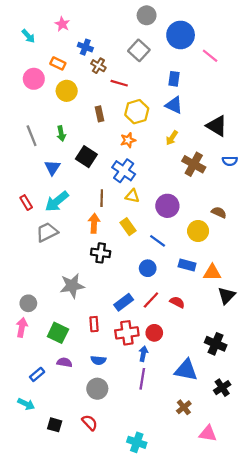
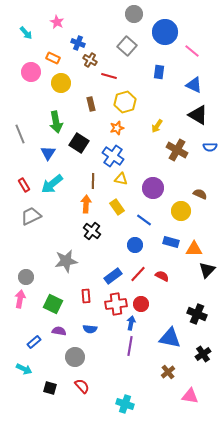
blue triangle: (174, 105) -> (194, 85), moved
green arrow: (61, 134) -> (56, 122), size x1.5
gray line: (32, 136) -> (20, 134), moved
gray trapezoid: (47, 232) -> (31, 216), moved
black cross: (101, 253) -> (92, 231), turned 30
gray circle: (97, 389) -> (75, 357), moved

